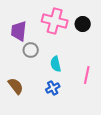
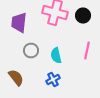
gray circle: (31, 50) -> (31, 50), moved
pink line: (87, 75) -> (87, 50), moved

